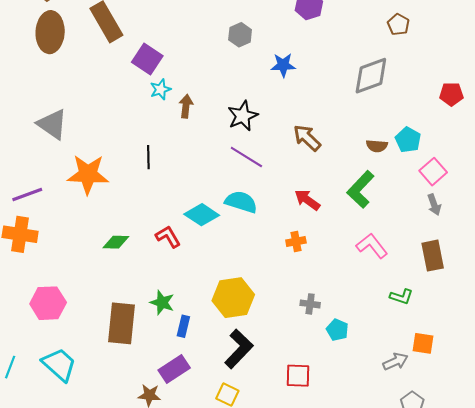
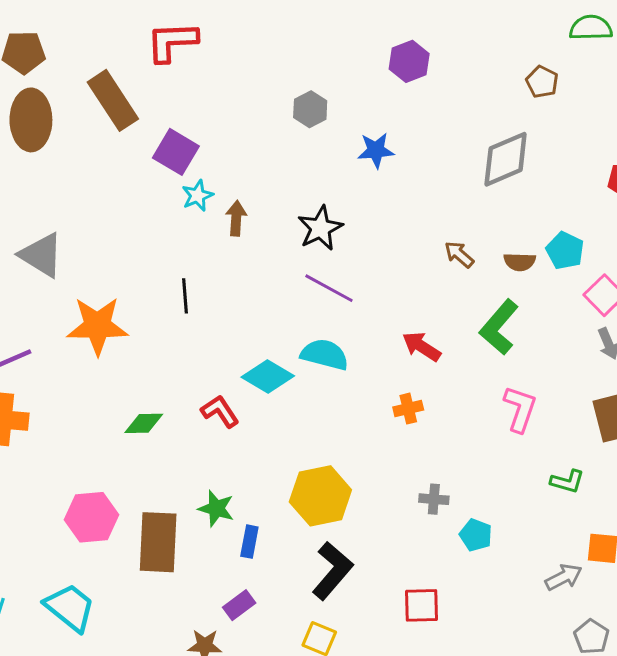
brown arrow: (307, 138) -> (459, 254), moved, size x0.7
pink L-shape: (372, 246) -> (520, 409), turned 60
pink hexagon: (48, 303) -> (91, 517), moved
purple rectangle: (174, 369) -> (239, 605), size x0.7

